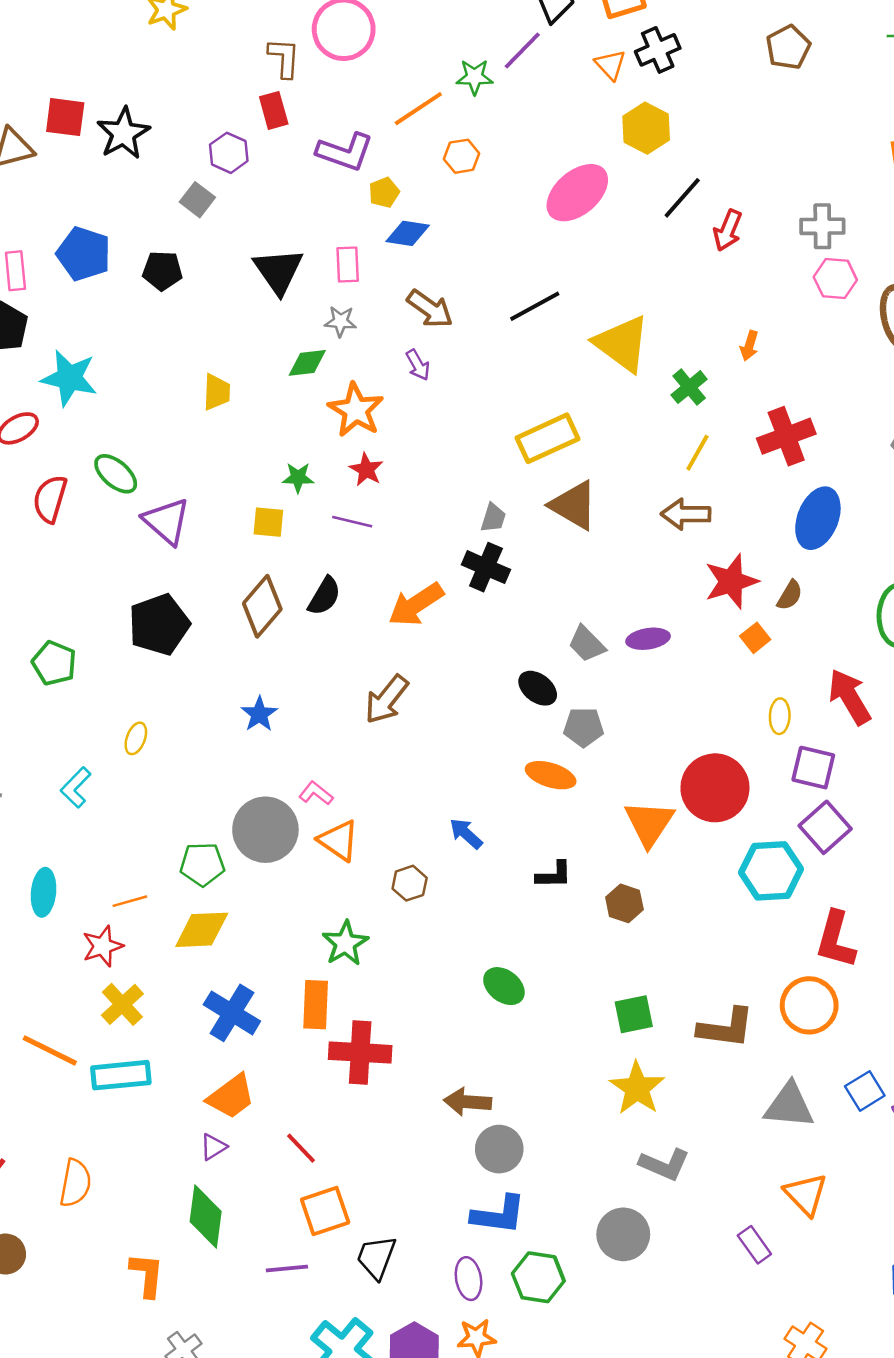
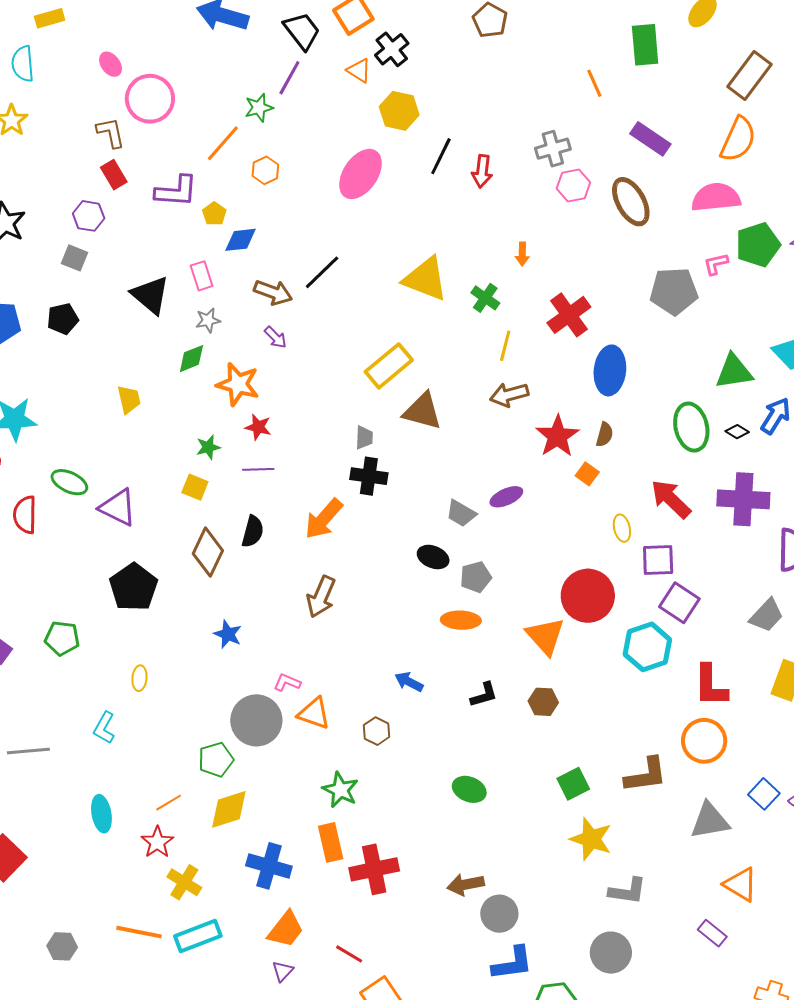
black line: (535, 306) -> (322, 272), moved
yellow square: (268, 522) -> (195, 487), turned 32

